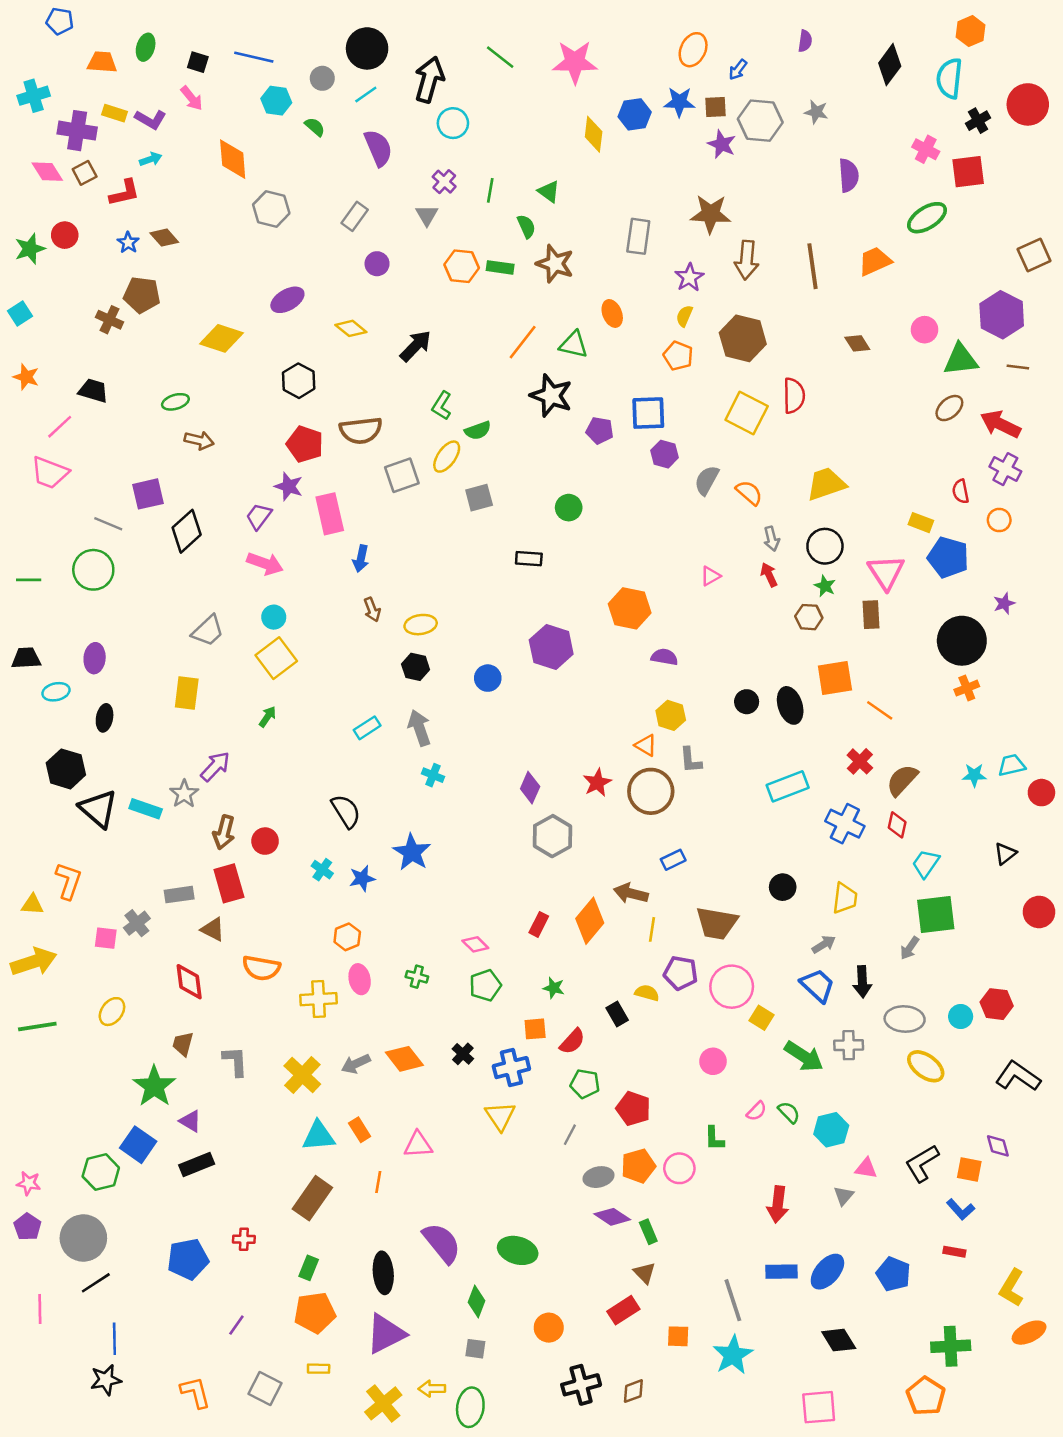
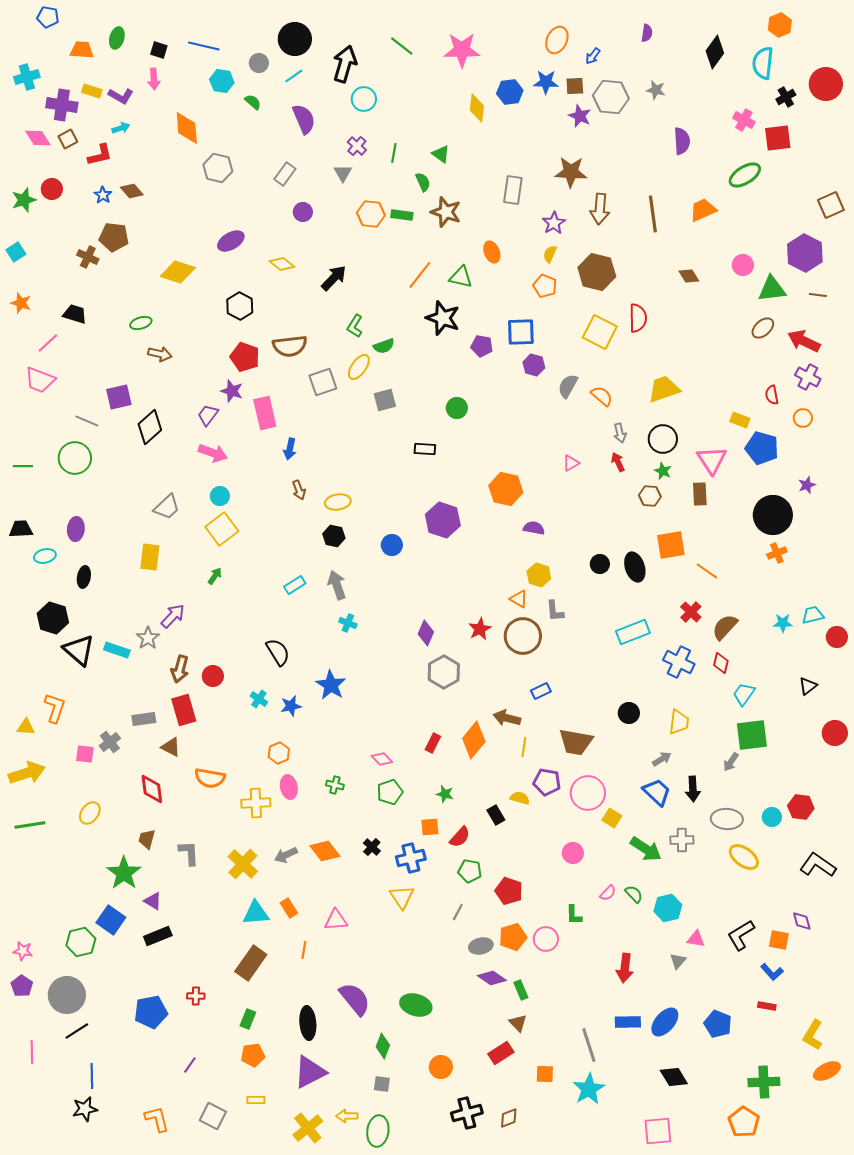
pink arrow: (192, 98) -> (154, 79), turned 35
orange pentagon: (315, 1313) -> (253, 1055), size x0.7

